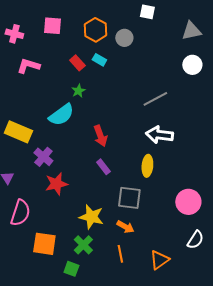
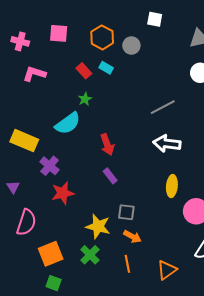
yellow ellipse: (147, 166) -> (172, 186), moved
gray square: (129, 198) -> (126, 212), moved, size x0.7
orange square: (44, 244) -> (51, 254), turned -30
green square: (71, 269) -> (54, 283), moved

